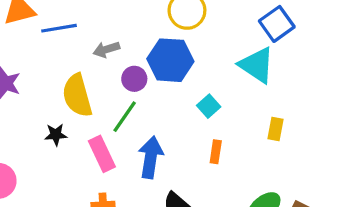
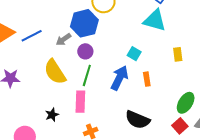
blue hexagon: (170, 60) -> (84, 23), moved
black star: (56, 135) -> (52, 115), moved
pink rectangle: (102, 154) -> (80, 102), turned 45
blue arrow: (151, 157) -> (119, 78), moved, turned 35

